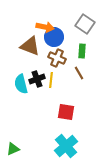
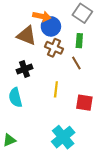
black cross: (37, 79) -> (25, 69), moved
yellow line: (51, 80) -> (56, 89), moved
cyan semicircle: (21, 84) -> (15, 97), moved
red square: (66, 112) -> (84, 103), moved

